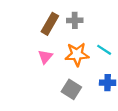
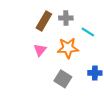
cyan line: (104, 50) -> (88, 32), moved

